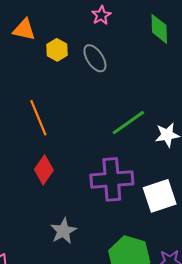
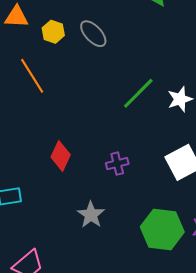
orange line: (38, 118) -> (32, 76), moved
purple cross: (112, 179) -> (117, 164), moved, size x0.5

